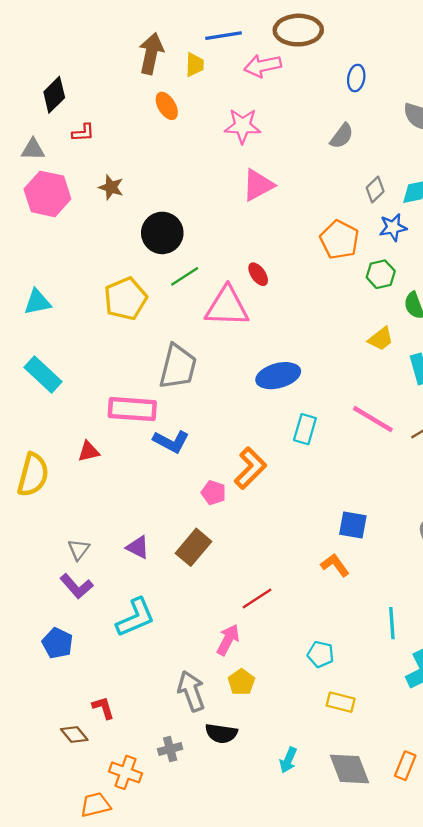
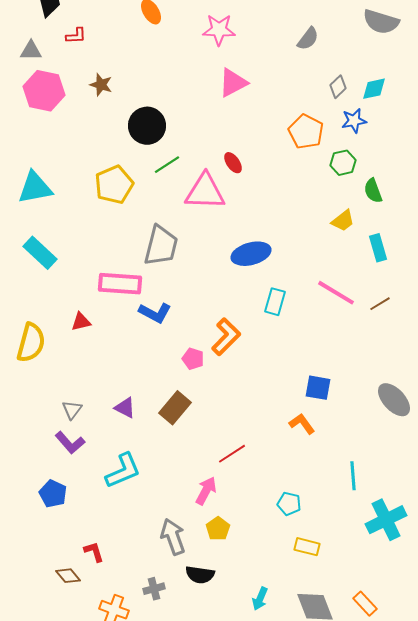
cyan triangle: (37, 302) -> (35, 188), size x1.4
orange rectangle: (405, 766) -> (365, 604), turned -65

